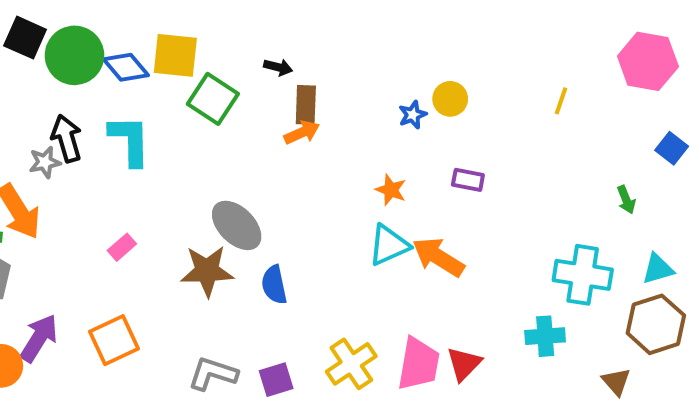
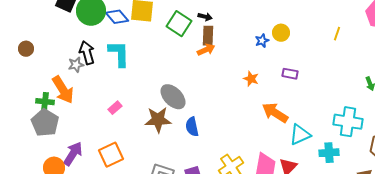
black arrow: (278, 67) -> (205, 17), moved
green square: (213, 99) -> (179, 24), moved
cyan triangle: (389, 245) -> (300, 135), moved

